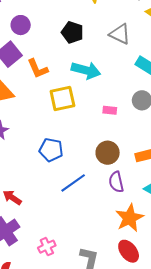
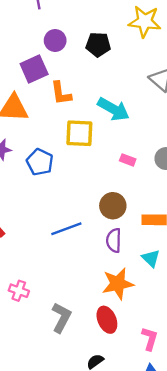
black pentagon: (72, 32) -> (98, 44), moved, turned -30
blue pentagon: (51, 150) -> (40, 162), moved
pink cross: (47, 247) -> (19, 291), turned 30

